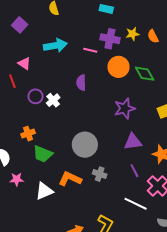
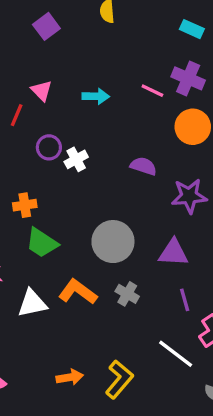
cyan arrow: (55, 46) -> (96, 96), moved, size x0.7
red line: (12, 81) -> (17, 115), turned 32
purple semicircle: (81, 83) -> (143, 166), moved, turned 98
purple triangle: (133, 142) -> (173, 253), moved

